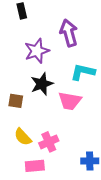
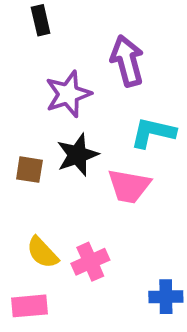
brown square: (16, 101) -> (29, 170), moved
pink rectangle: (35, 166) -> (29, 306), moved

